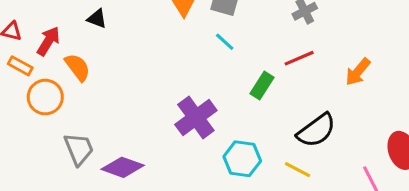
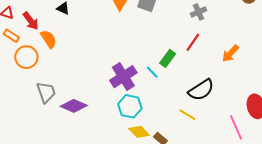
red arrow: (48, 41) -> (31, 21), turned 108
cyan line: (225, 42) -> (152, 72), moved
red line: (299, 58) -> (193, 42), turned -36
cyan hexagon: (242, 159) -> (130, 106), moved

